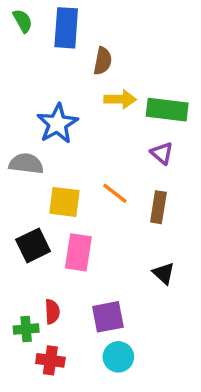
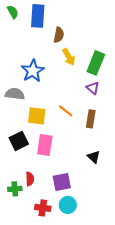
yellow arrow: (120, 99) -> (69, 57), turned 60
green rectangle: (167, 110) -> (96, 63), turned -75
red cross: (50, 360) -> (43, 208), moved

